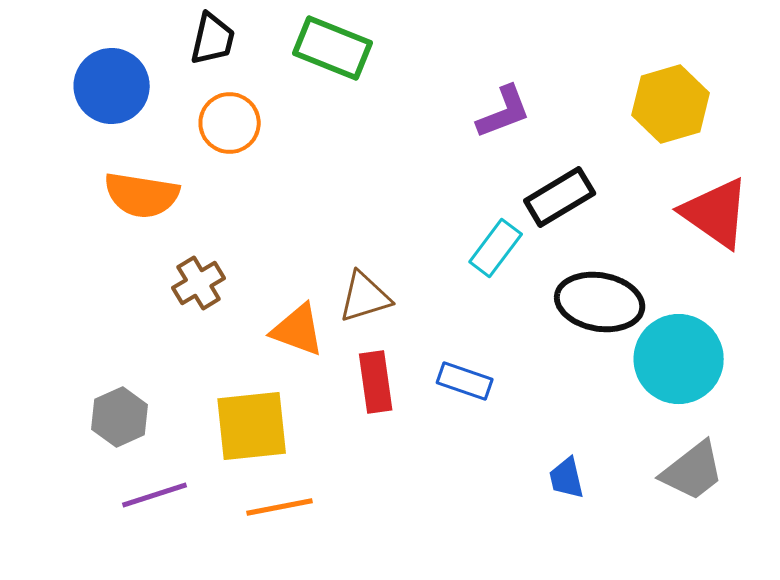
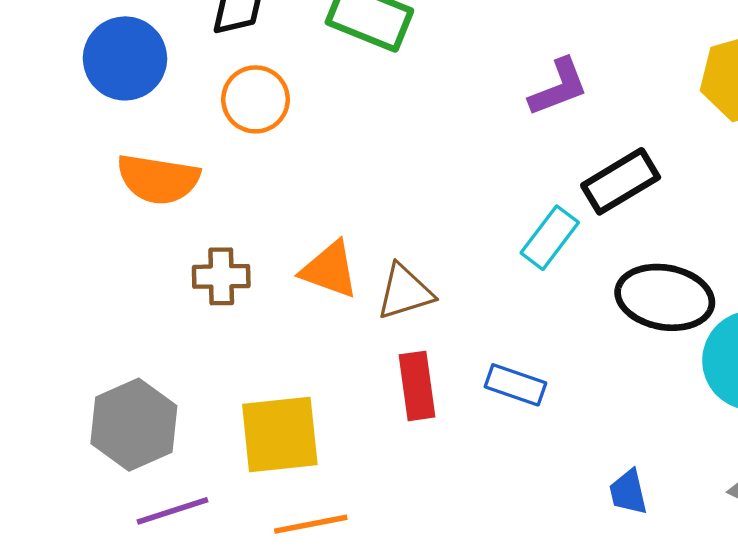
brown cross: (199, 283) -> (221, 276), turned 30
orange triangle: (298, 330) -> (330, 270), moved
gray hexagon: (120, 417) -> (134, 425), size x1.4

